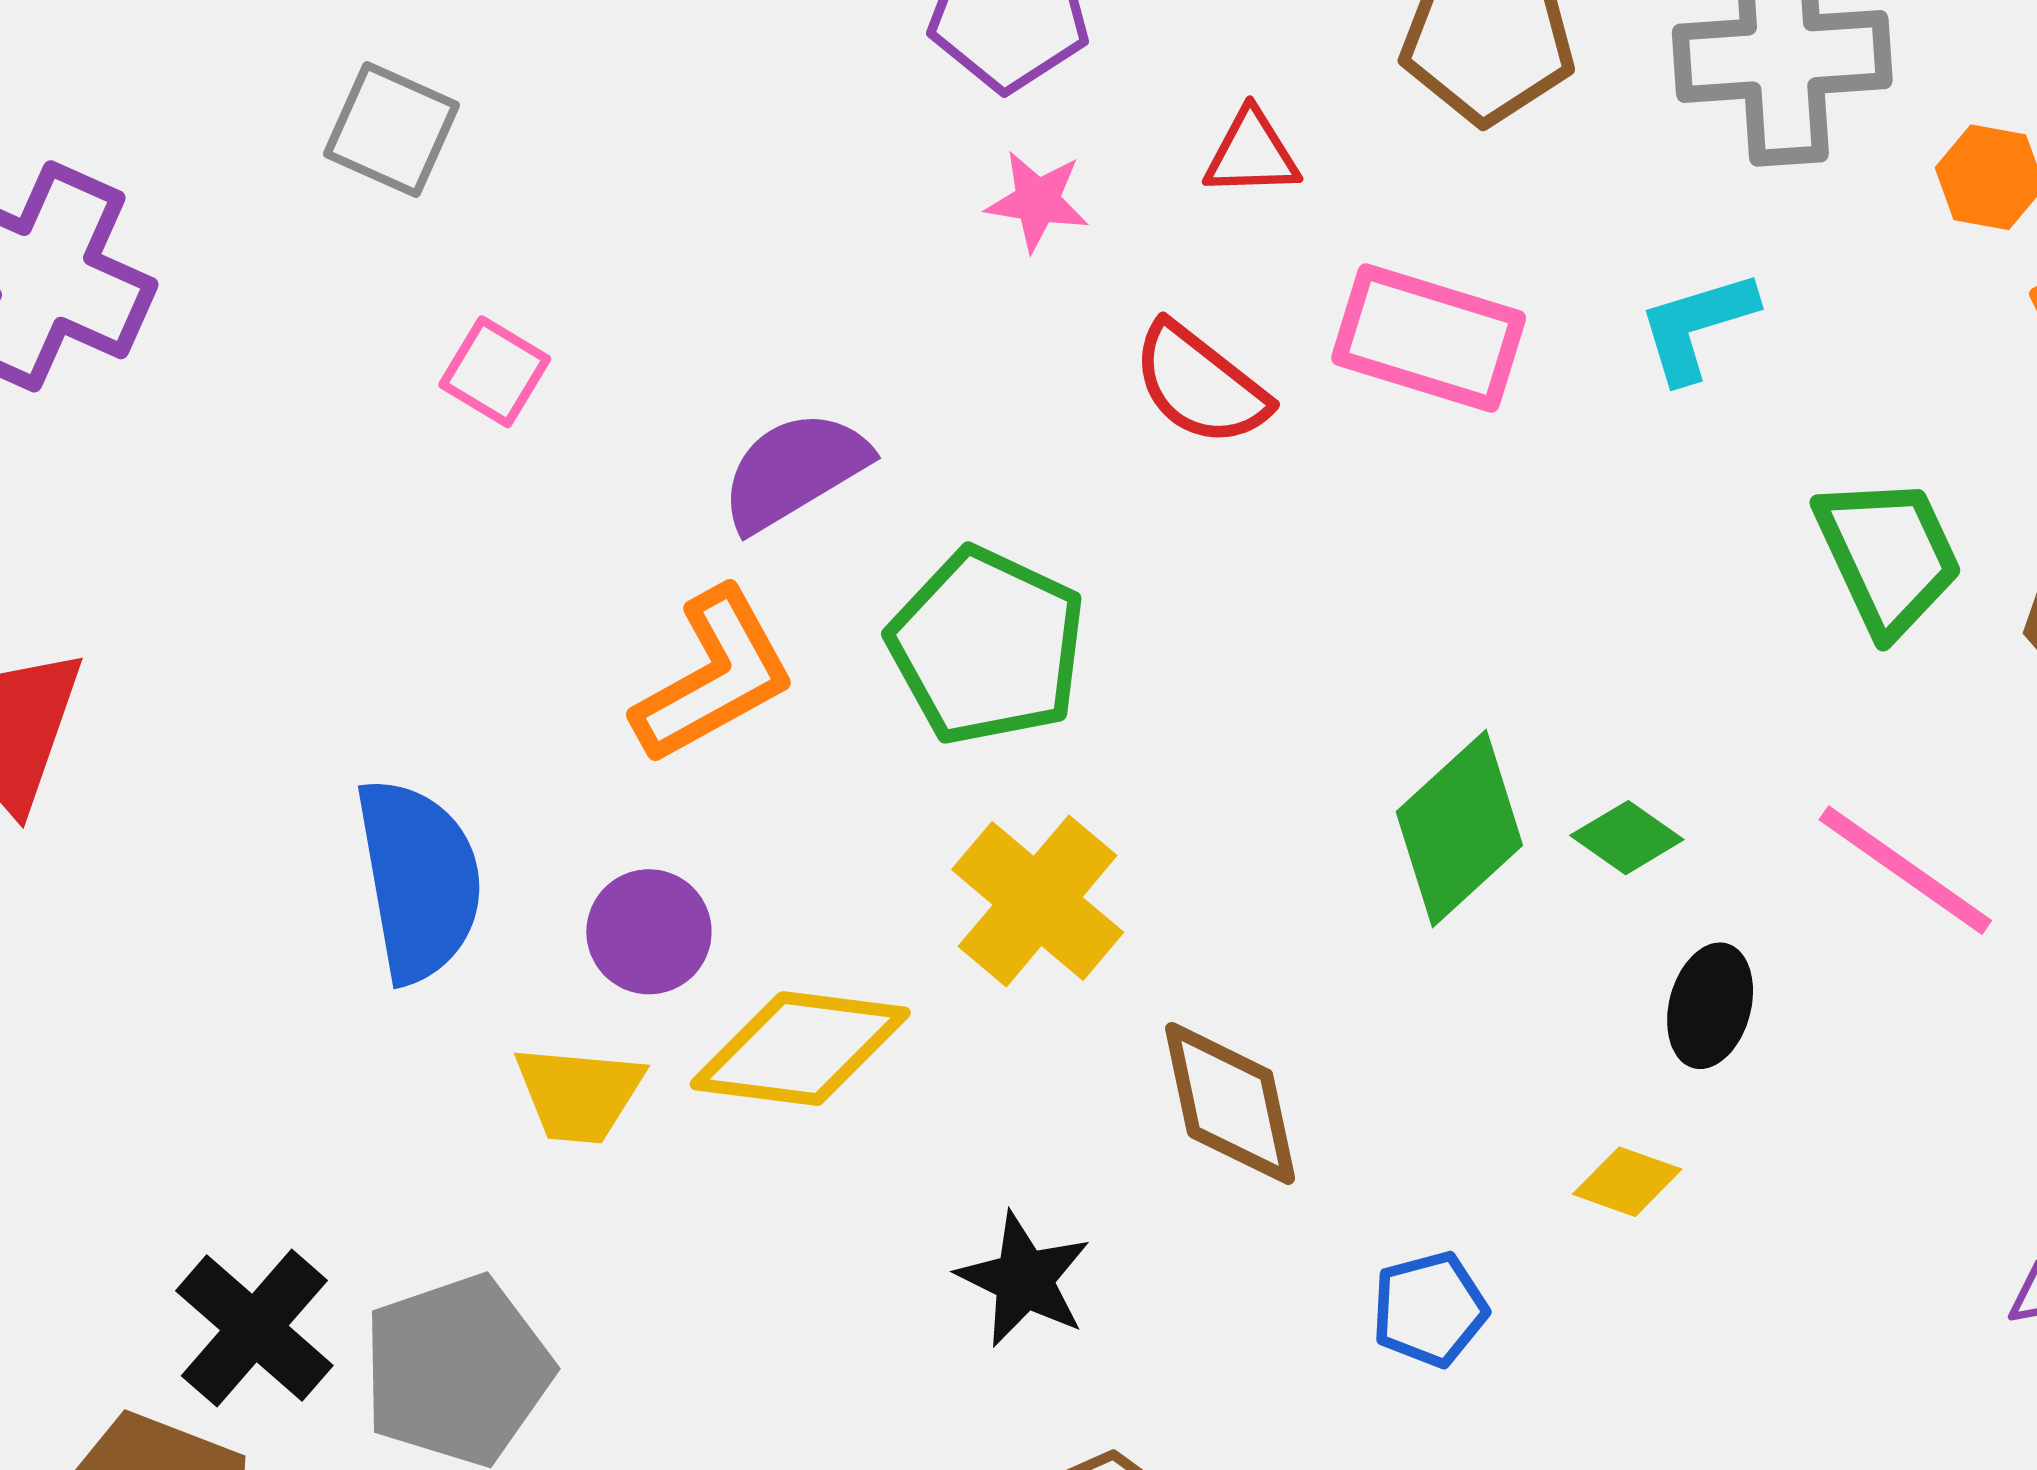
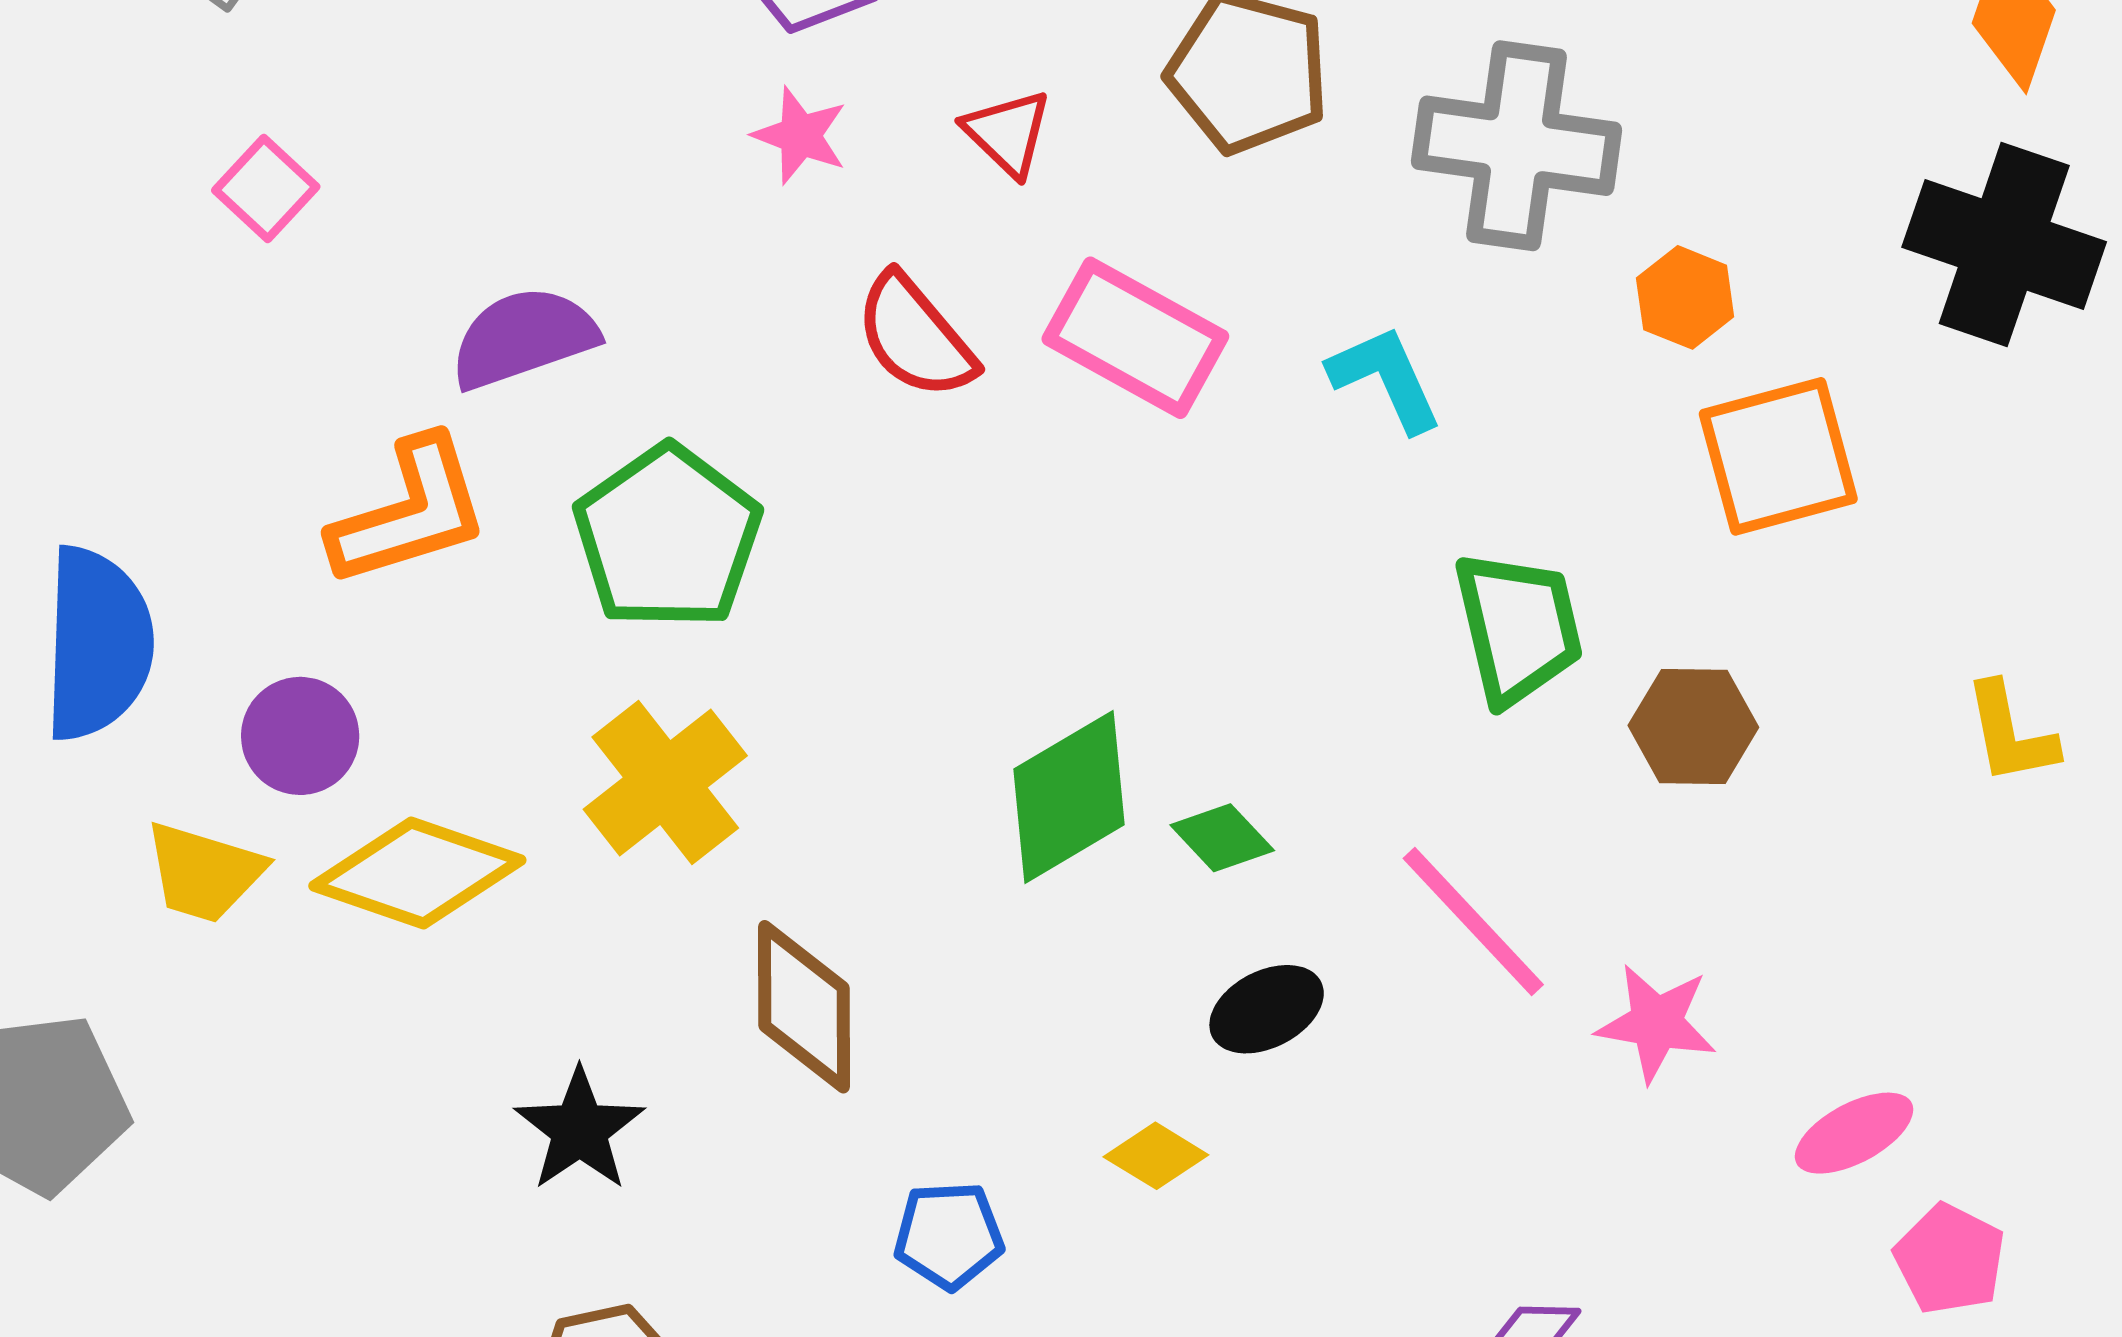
red triangle: (1252, 153) -> (1008, 133), turned 34
cyan L-shape: (1697, 326) -> (1386, 378), turned 71
black ellipse: (1710, 1006) -> (1267, 1009), turned 36

